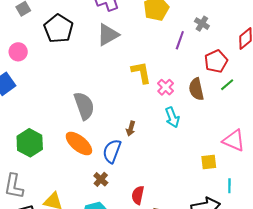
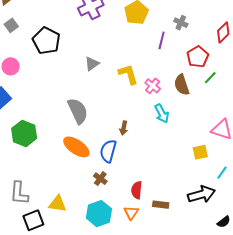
gray triangle: (108, 35) -> (92, 64), moved, size x0.7
green hexagon: (30, 143) -> (24, 133), moved
cyan line: (229, 186) -> (222, 173), turned 40

